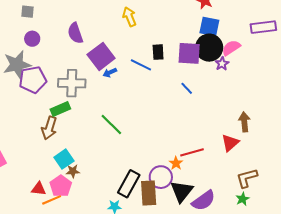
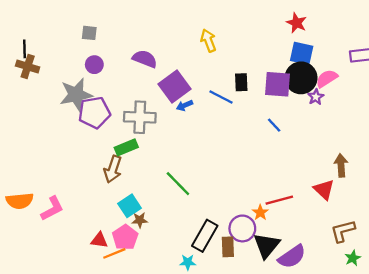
purple semicircle: (75, 33) -> (145, 59), turned 130
green line: (111, 125) -> (178, 184), moved
red triangle: (230, 143) -> (324, 190), turned -36
brown rectangle: (149, 193) -> (228, 247), size x0.7
green star: (243, 199) -> (353, 258), moved

